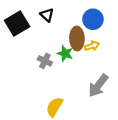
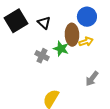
black triangle: (47, 15) -> (44, 23), moved
gray arrow: (98, 85) -> (92, 79), size x0.7

